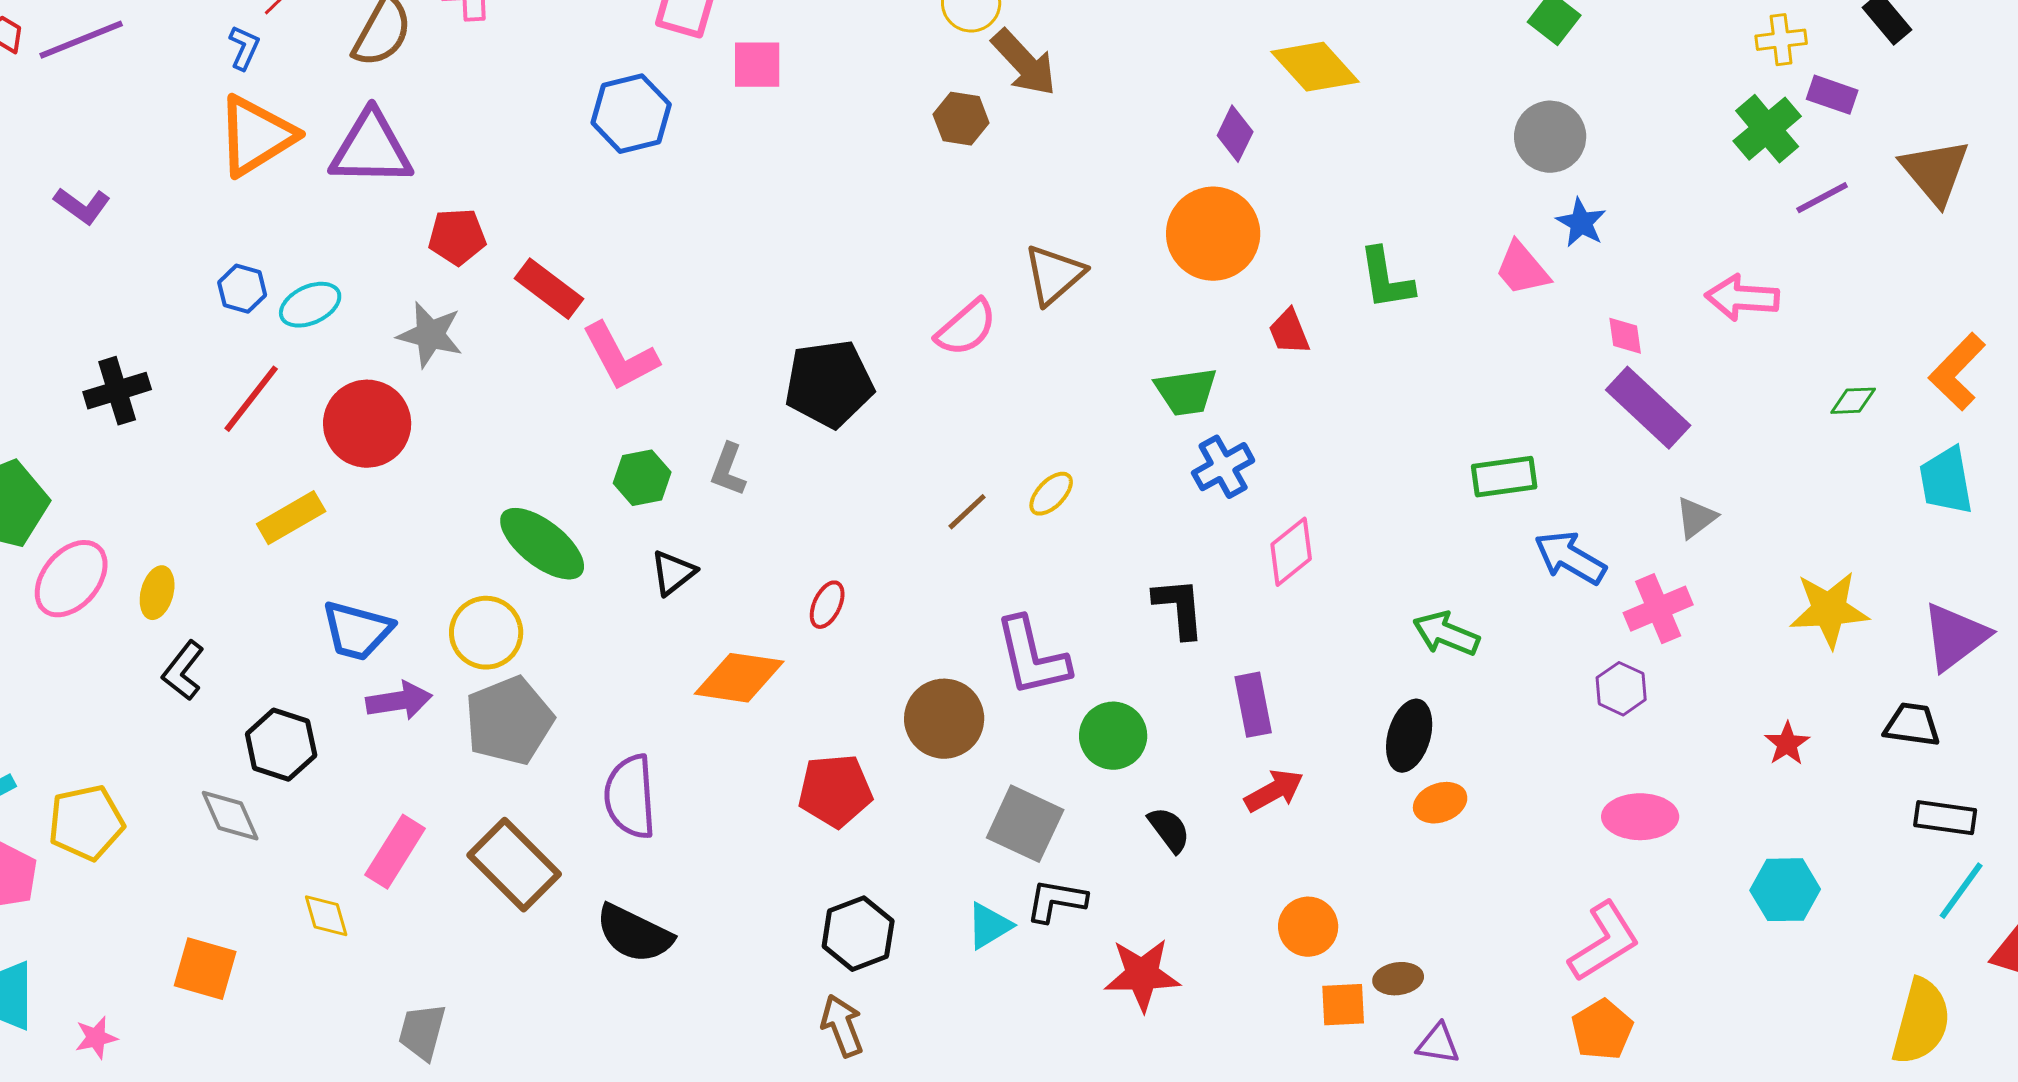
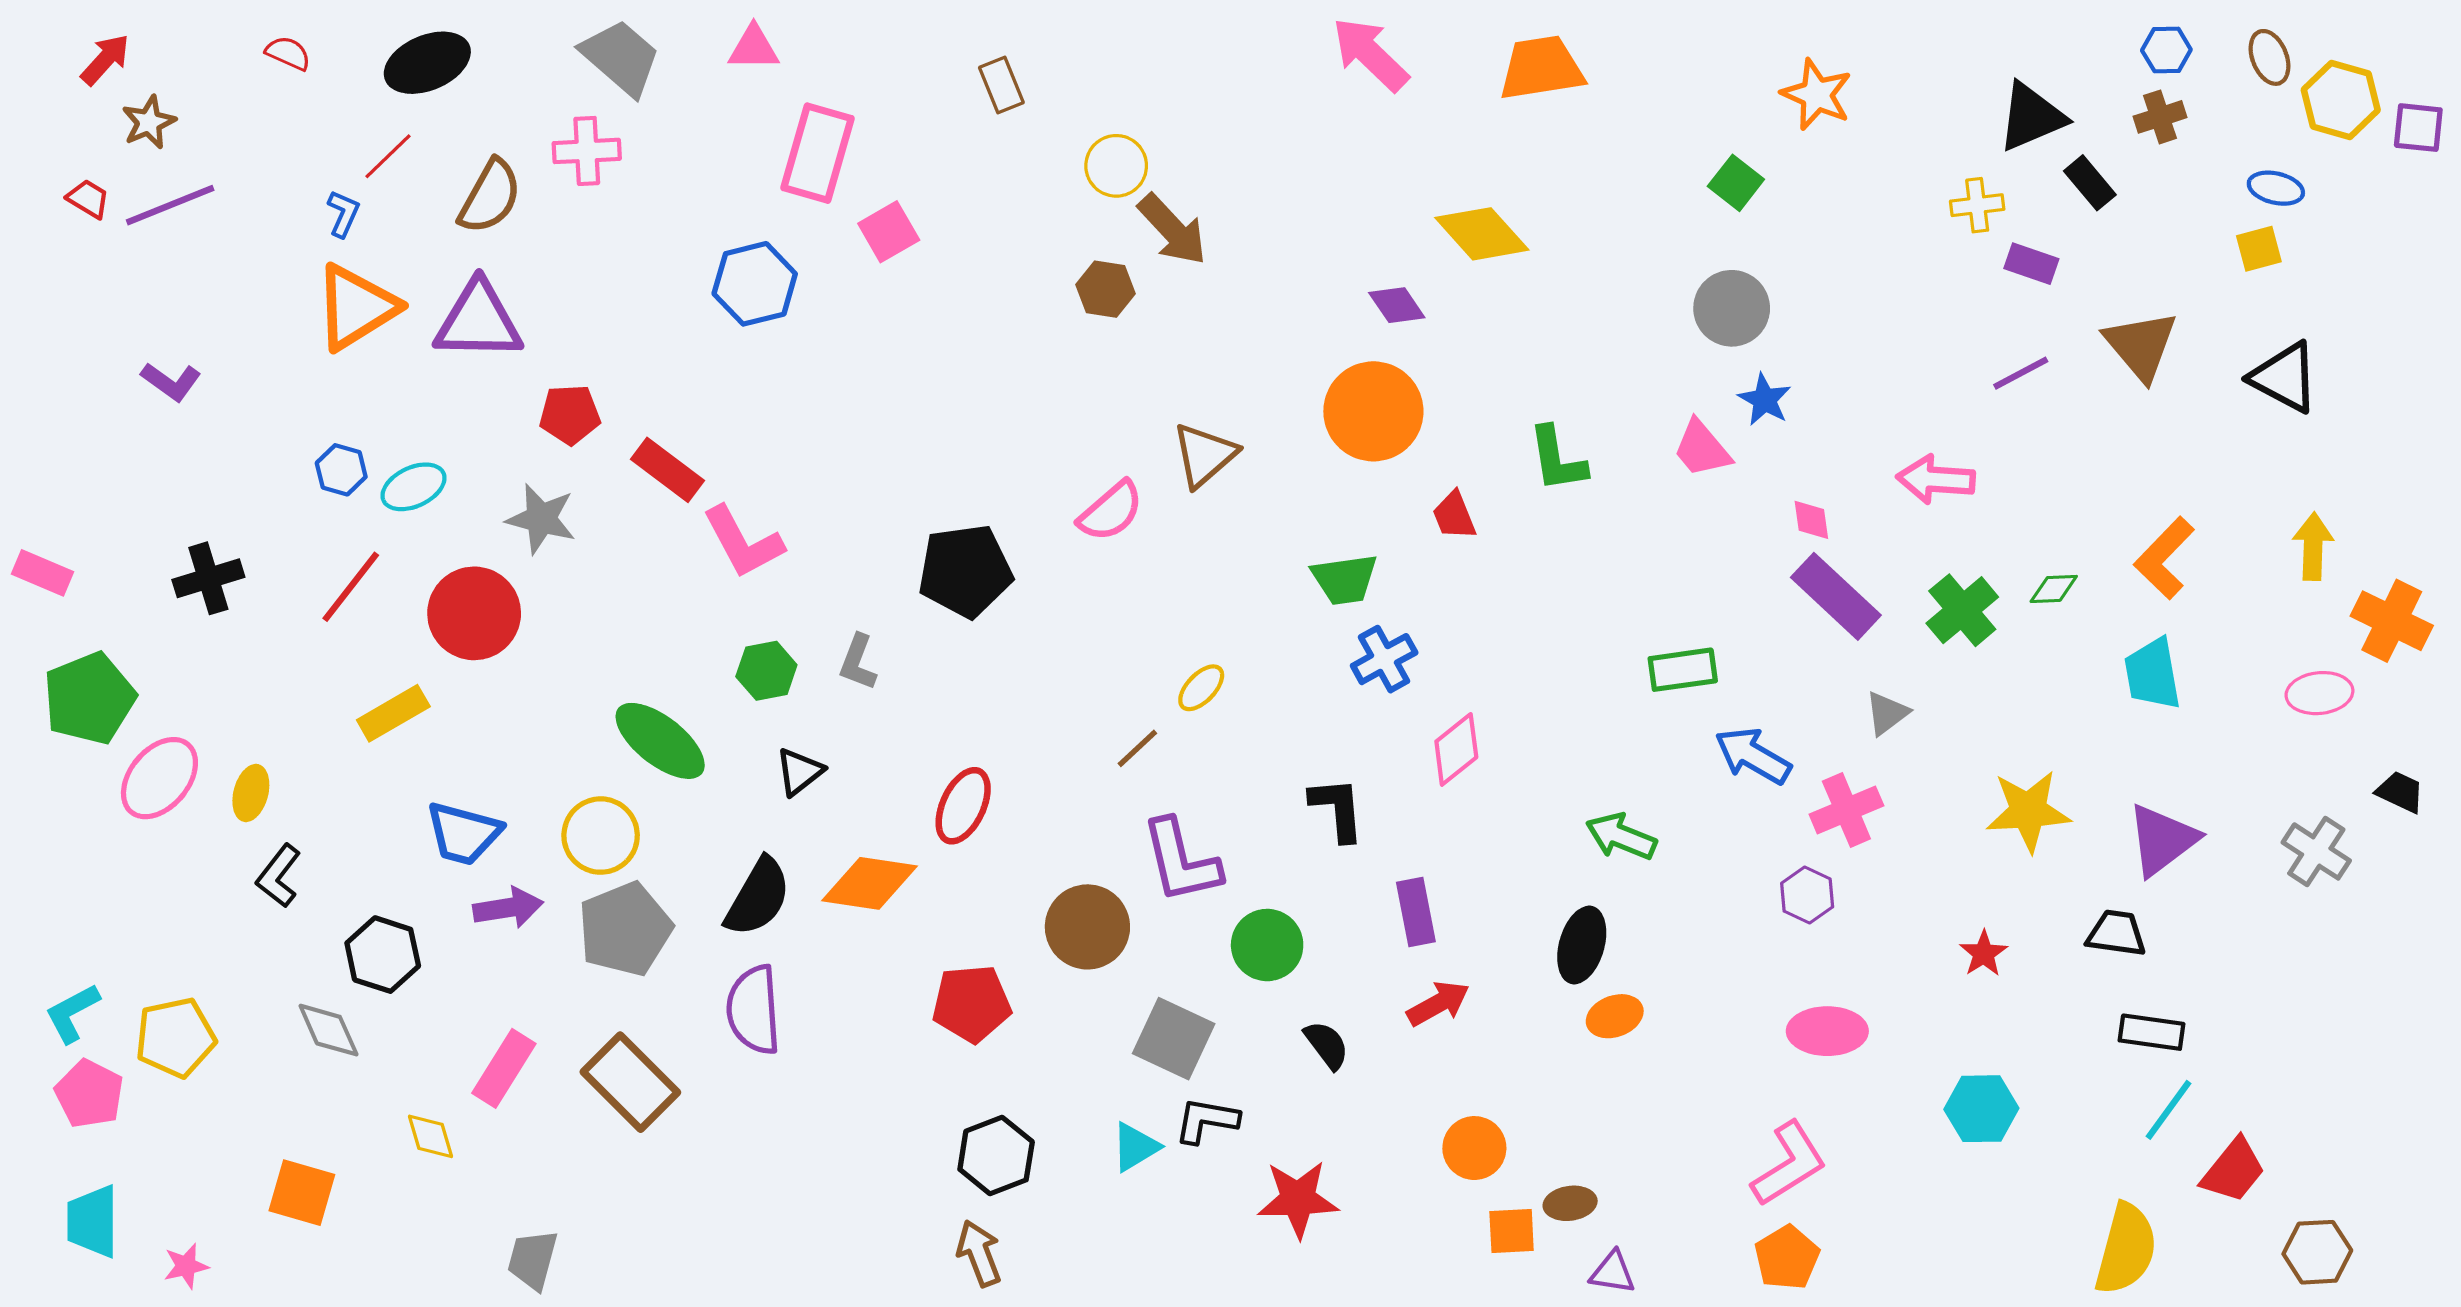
pink square: (757, 65) -> (889, 232), turned -30
green cross: (1767, 129) -> (1962, 610), moved
purple diamond: (1235, 134) -> (1397, 305), turned -60
brown line: (967, 512) -> (1137, 748), moved
red ellipse: (827, 605) -> (963, 806), size x1.5
black semicircle: (634, 934) -> (758, 897), moved, turned -86

